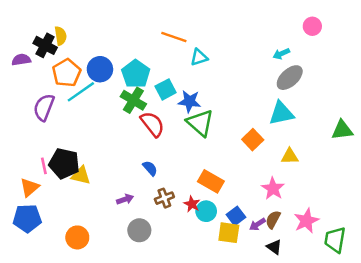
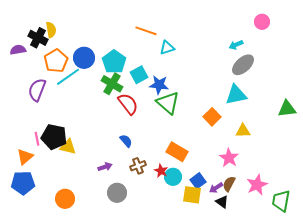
black triangle: (274, 247) -> (222, 202), moved

